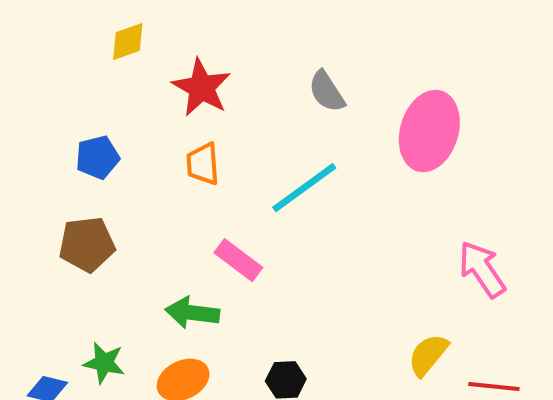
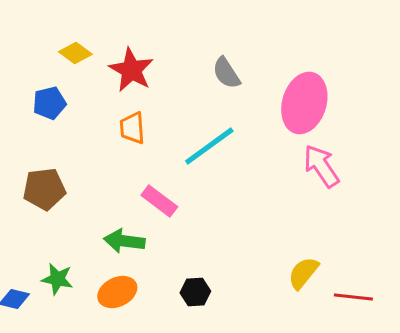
yellow diamond: (128, 41) -> (75, 53), moved, turned 56
blue pentagon: (97, 157) -> (49, 103), moved
pink arrow: (482, 269) -> (321, 166), moved

